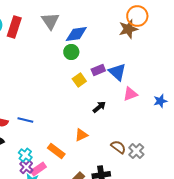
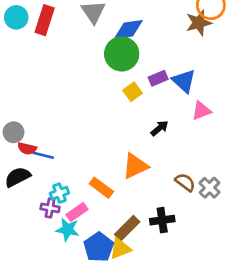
green circle: (71, 52) -> (122, 54), size x1.6
blue line: (25, 120) -> (43, 155), moved
orange triangle: (81, 135) -> (135, 166), size x1.5
cyan cross: (25, 155) -> (59, 193), turned 32
purple cross: (26, 167) -> (50, 208), moved, turned -32

